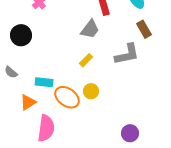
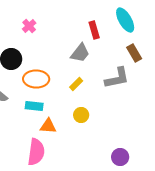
orange ellipse: (67, 97) -> (36, 79), moved, turned -35
orange triangle: (28, 102) -> (48, 126), moved, turned 36

